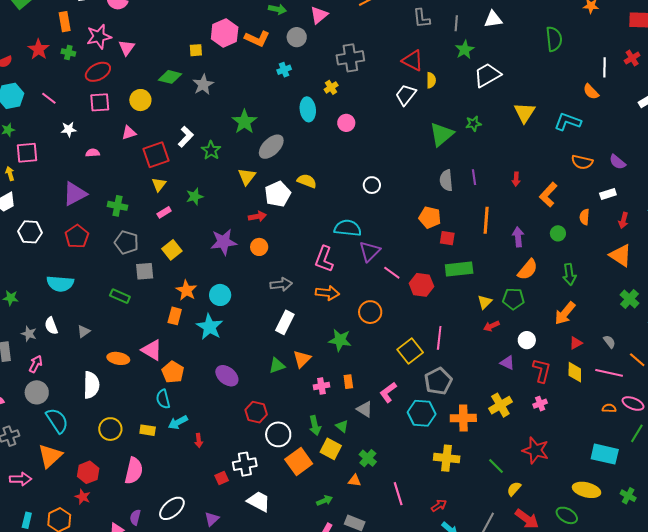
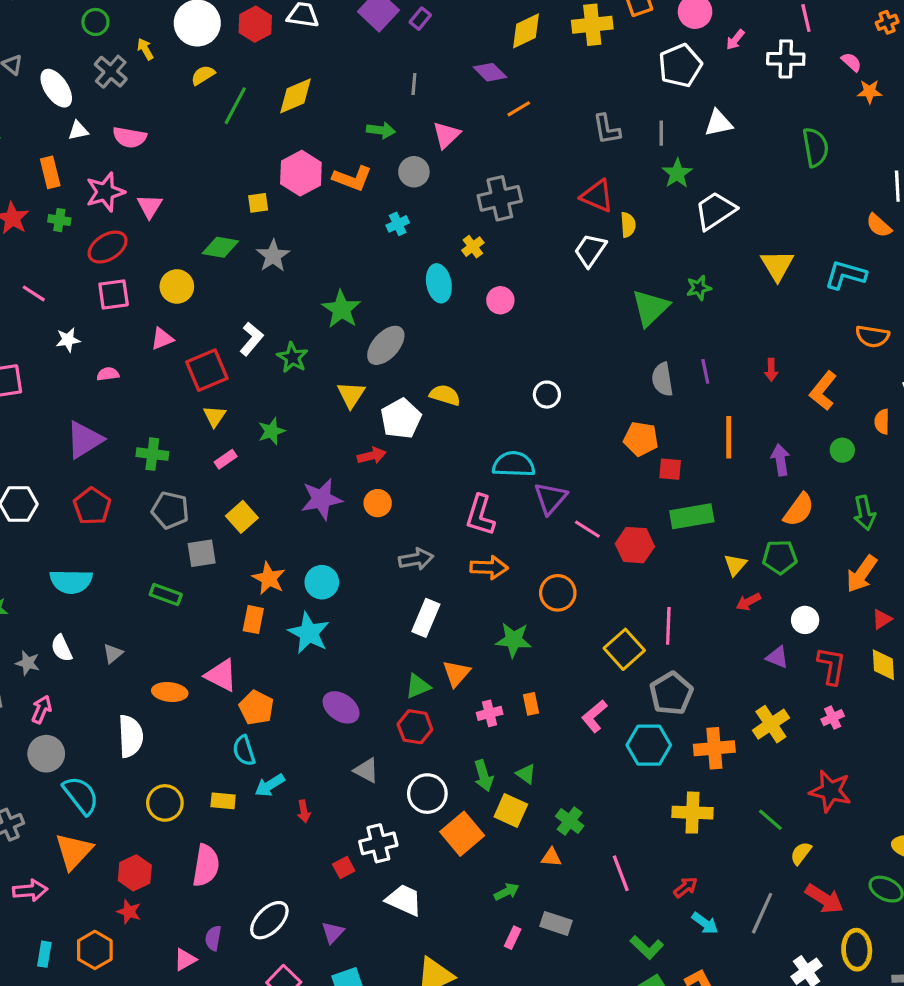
gray triangle: (365, 409) -> (366, 770), moved
red hexagon: (256, 412) -> (415, 727), moved

